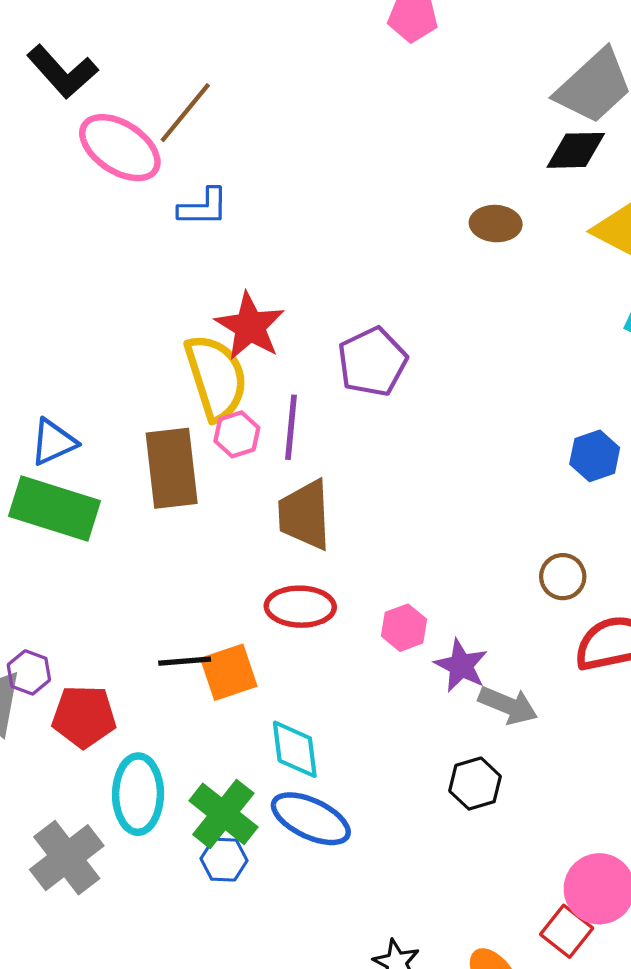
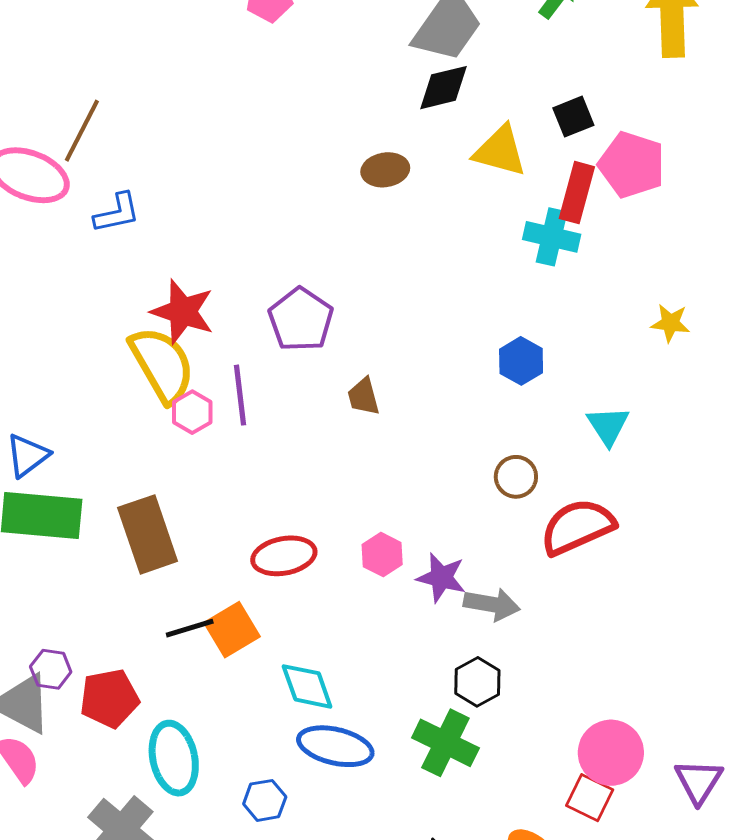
brown rectangle: (172, 468) -> (148, 534), moved
brown trapezoid: (305, 515) -> (364, 397), moved, size x0.6
green cross: (223, 814) -> (445, 743), moved

